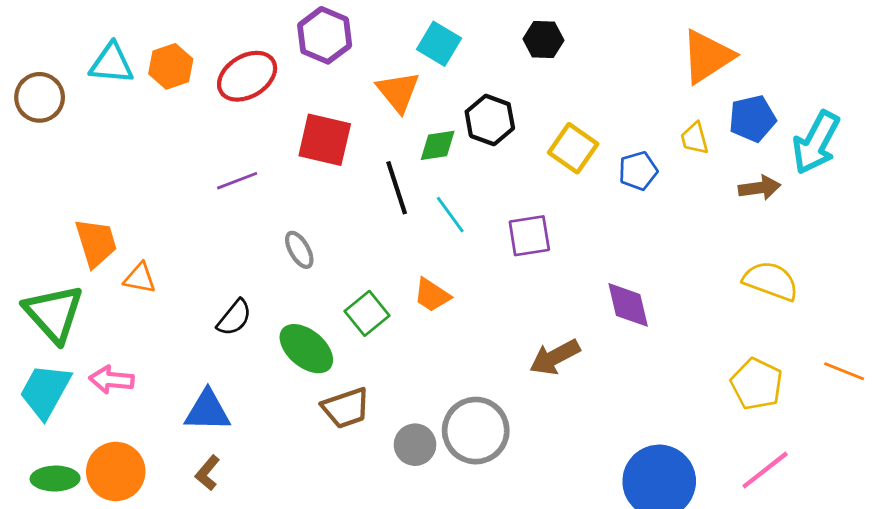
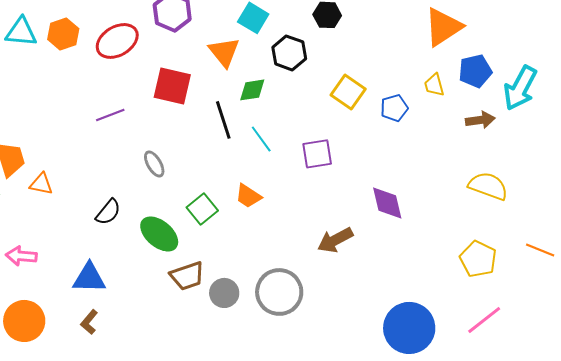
black hexagon: (490, 120) -> (289, 53), moved
gray circle: (415, 445) -> (224, 293), moved

